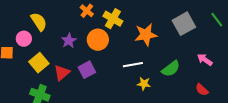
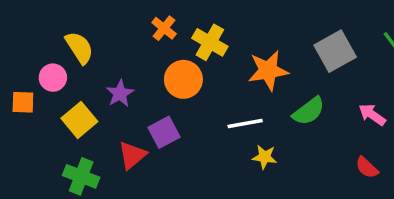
purple star: (69, 41) -> (120, 93), moved
green semicircle: (171, 69) -> (309, 111), moved
red triangle: (62, 73) -> (132, 155), moved

